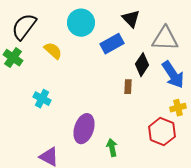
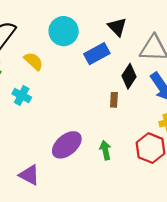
cyan cross: (42, 99) -> (22, 96), moved
purple ellipse: (84, 129) -> (67, 145), turned 32
green arrow: (112, 148) -> (105, 150), moved

